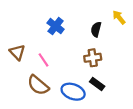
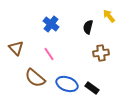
brown cross: (93, 58) -> (101, 53), moved
pink line: (44, 60) -> (49, 54), moved
black rectangle: (97, 84) -> (92, 88), moved

